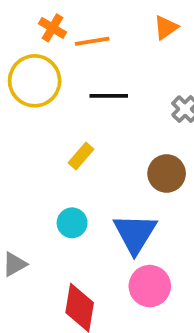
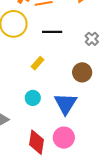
pink circle: (150, 286) -> (64, 138), moved

